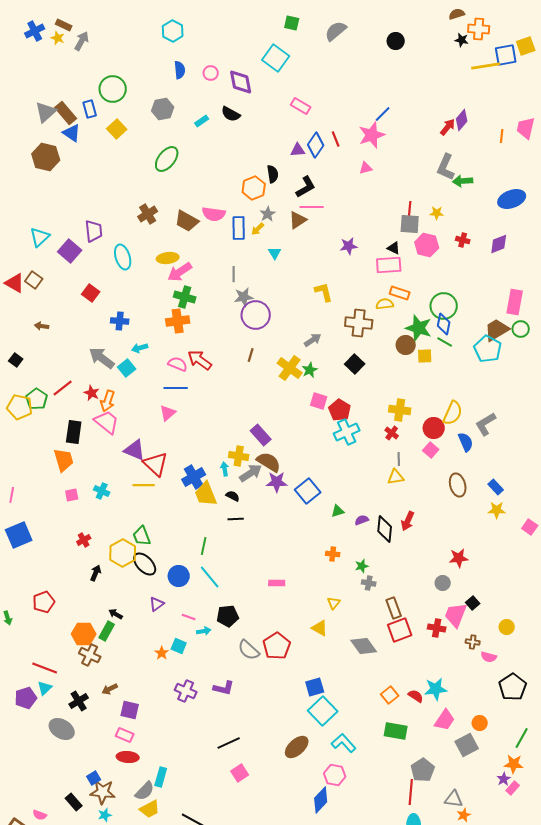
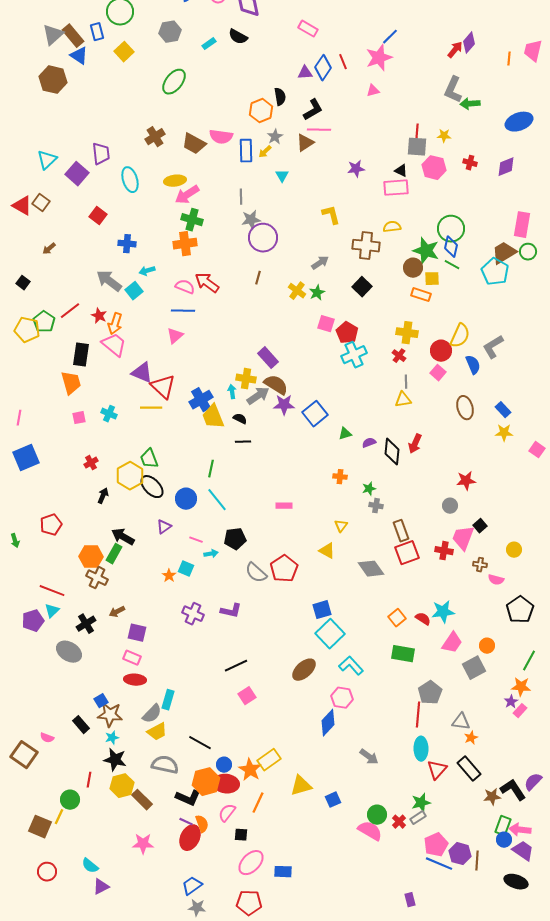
orange rectangle: (400, 293) -> (421, 295), moved
brown arrow: (42, 326) -> (49, 249), turned -48
yellow cross: (290, 368) -> (297, 291), size x0.7
black arrow: (116, 614) -> (123, 537), size x1.6

